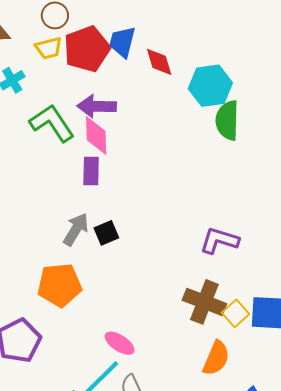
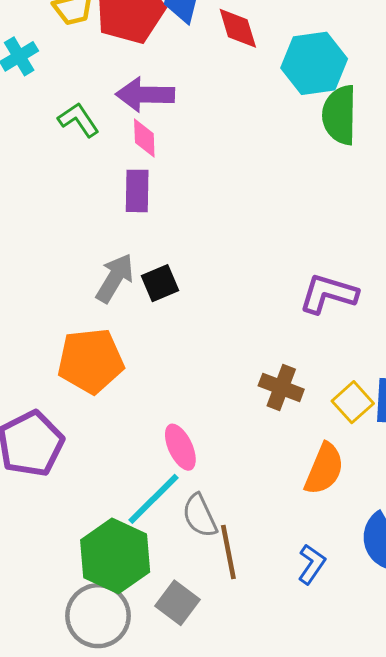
green L-shape: (52, 123) -> (79, 120), size x0.6
pink diamond: (96, 135) -> (144, 138), size x0.7
brown cross: (204, 302) -> (281, 388), moved, size x0.7
pink ellipse: (120, 343) -> (180, 447), turned 32

